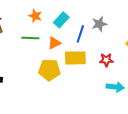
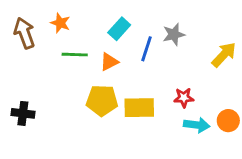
orange star: (35, 16) -> (60, 23), moved
yellow rectangle: (75, 58) -> (139, 108), moved
red star: (106, 60) -> (184, 98), moved

